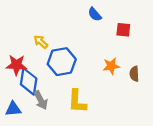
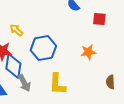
yellow arrow: (41, 42) -> (16, 30), moved
brown semicircle: (134, 74) -> (110, 82), moved

